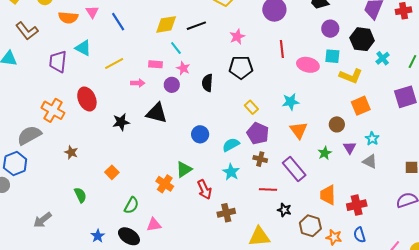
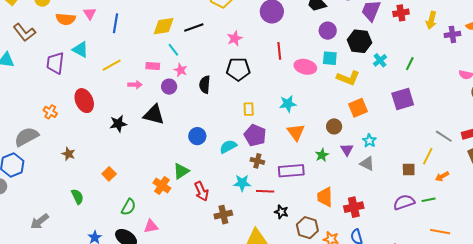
blue line: (118, 22) -> (116, 23), turned 42
yellow rectangle: (251, 107) -> (249, 109), turned 40
orange cross: (53, 110) -> (50, 112), size x0.6
purple rectangle: (294, 169) -> (291, 171), turned -55
cyan star: (231, 172) -> (242, 183), moved, turned -30

